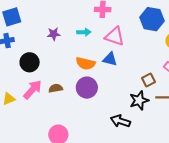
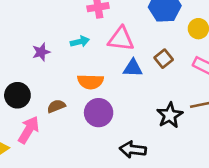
blue triangle: (110, 59) -> (133, 68), moved
brown square: (149, 80) -> (164, 59), moved
brown semicircle: (56, 88) -> (56, 106), moved
black arrow: (120, 121) -> (133, 150), moved

